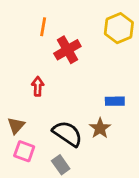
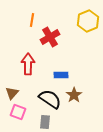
red arrow: (38, 86) -> (28, 64), size x1.5
blue rectangle: (115, 101) -> (61, 75), moved
gray rectangle: (61, 165) -> (45, 122), turned 40

